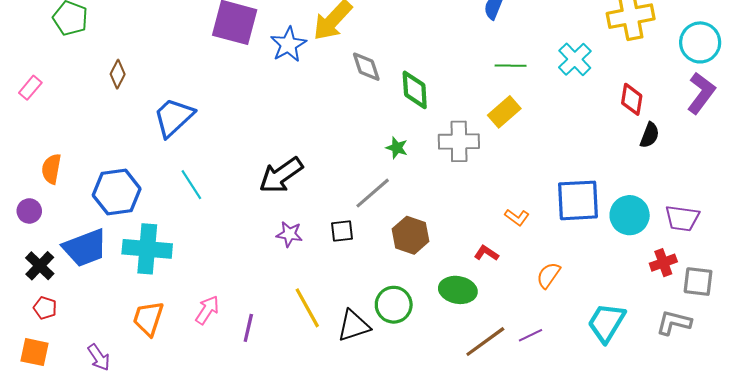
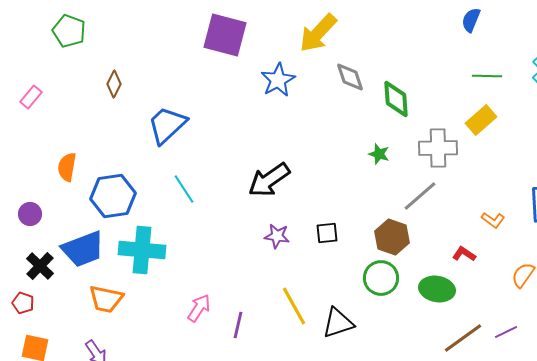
blue star: (288, 45) -> (278, 80), moved
orange semicircle: (51, 169) -> (67, 167), moved
gray line: (373, 193) -> (420, 196), moved
green circle: (394, 305) -> (381, 278), moved
red pentagon: (45, 308) -> (23, 303), moved
orange trapezoid: (148, 318) -> (106, 299), moved, turned -96

